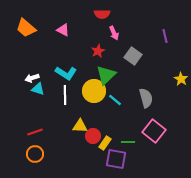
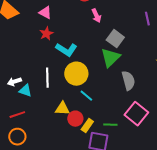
red star: (98, 51) -> (46, 34), moved
cyan L-shape: (66, 73) -> (66, 50), moved
green triangle: (106, 75) -> (110, 58), moved
white arrow: (32, 78) -> (14, 82), moved
cyan triangle: (38, 89) -> (25, 91), moved
cyan line: (115, 100) -> (86, 96), moved

